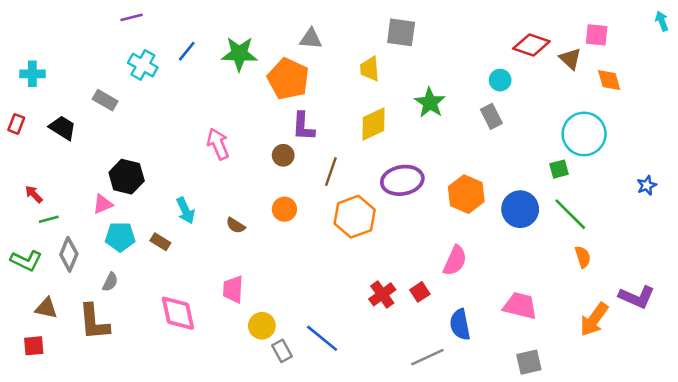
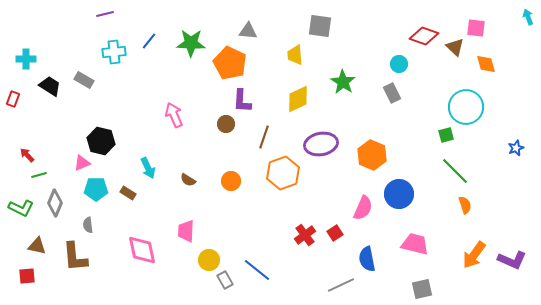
cyan cross: (143, 65) -> (114, 52), turned -35
black trapezoid: (63, 128) -> (50, 86), moved
orange circle: (284, 209) -> (231, 181), moved
blue circle: (520, 209) -> (399, 194), moved
gray semicircle: (110, 282) -> (88, 225), turned 147
purple L-shape: (637, 297) -> (512, 260), moved

